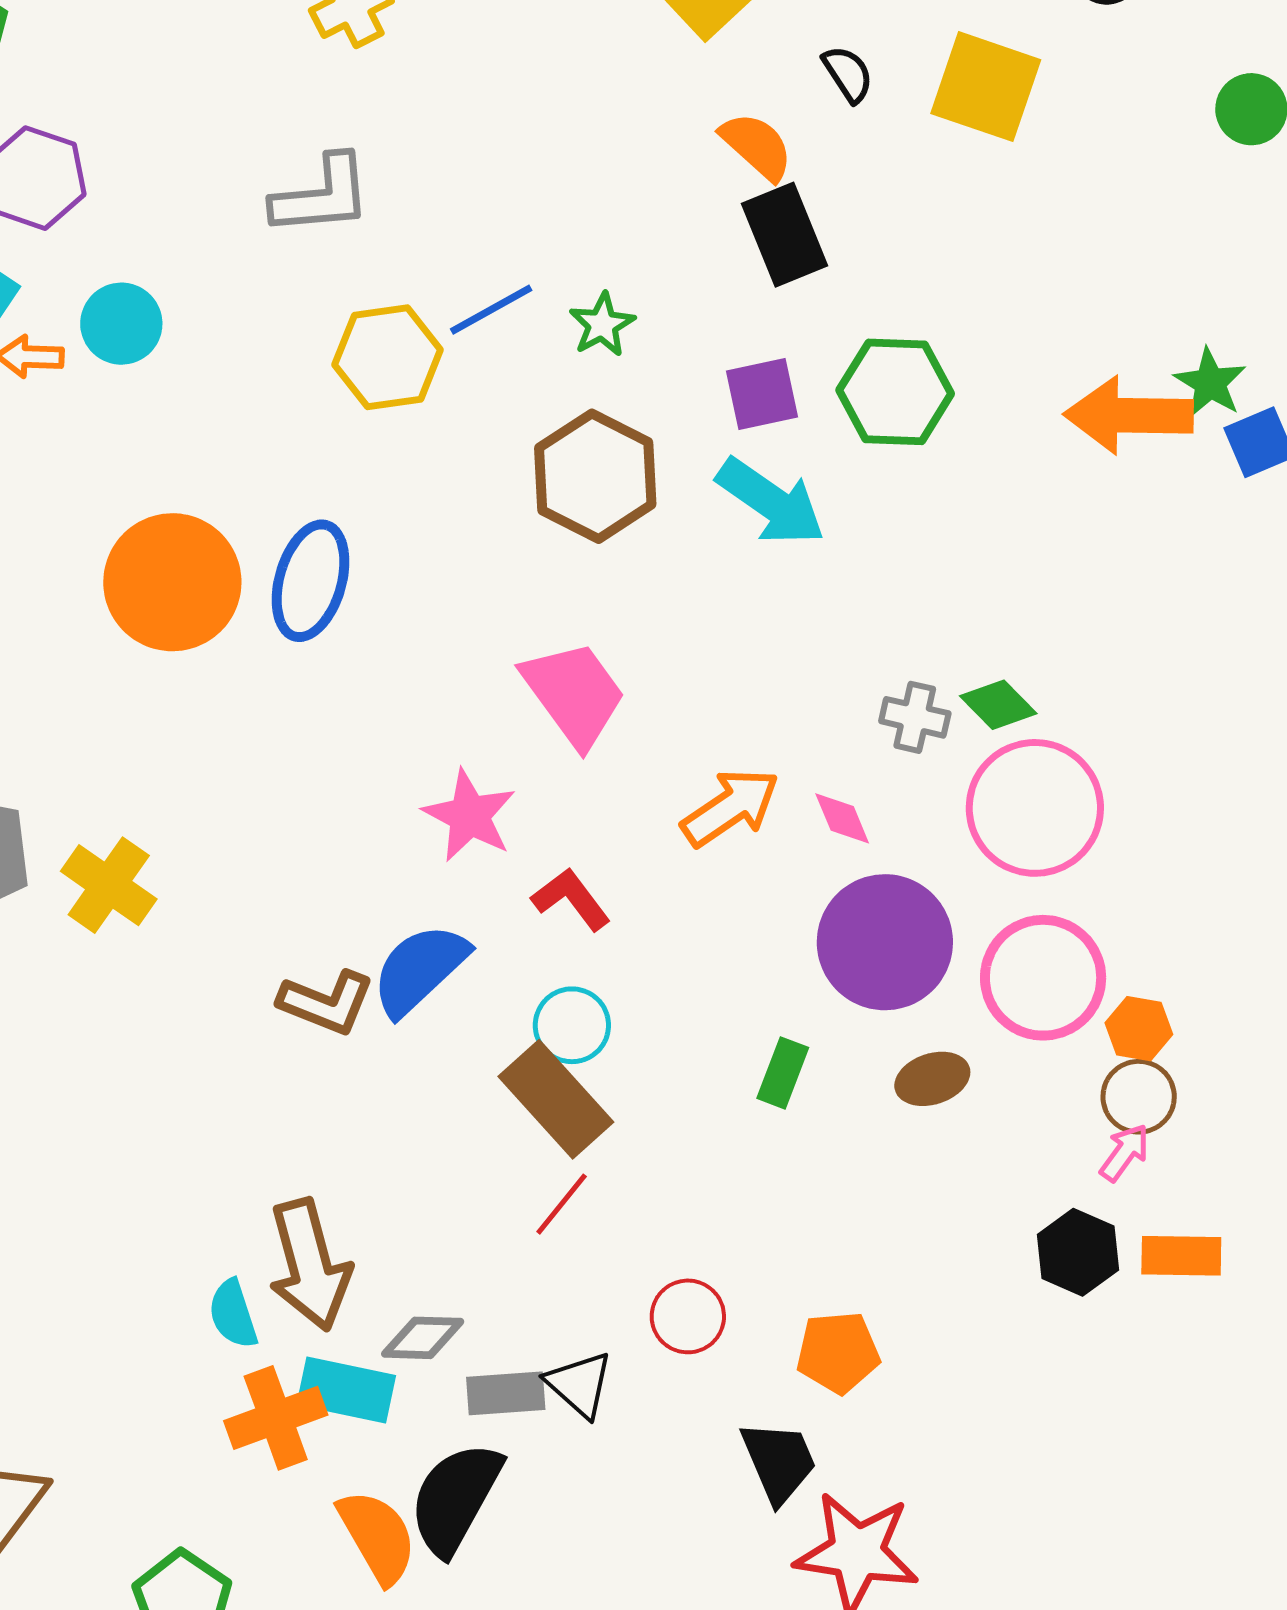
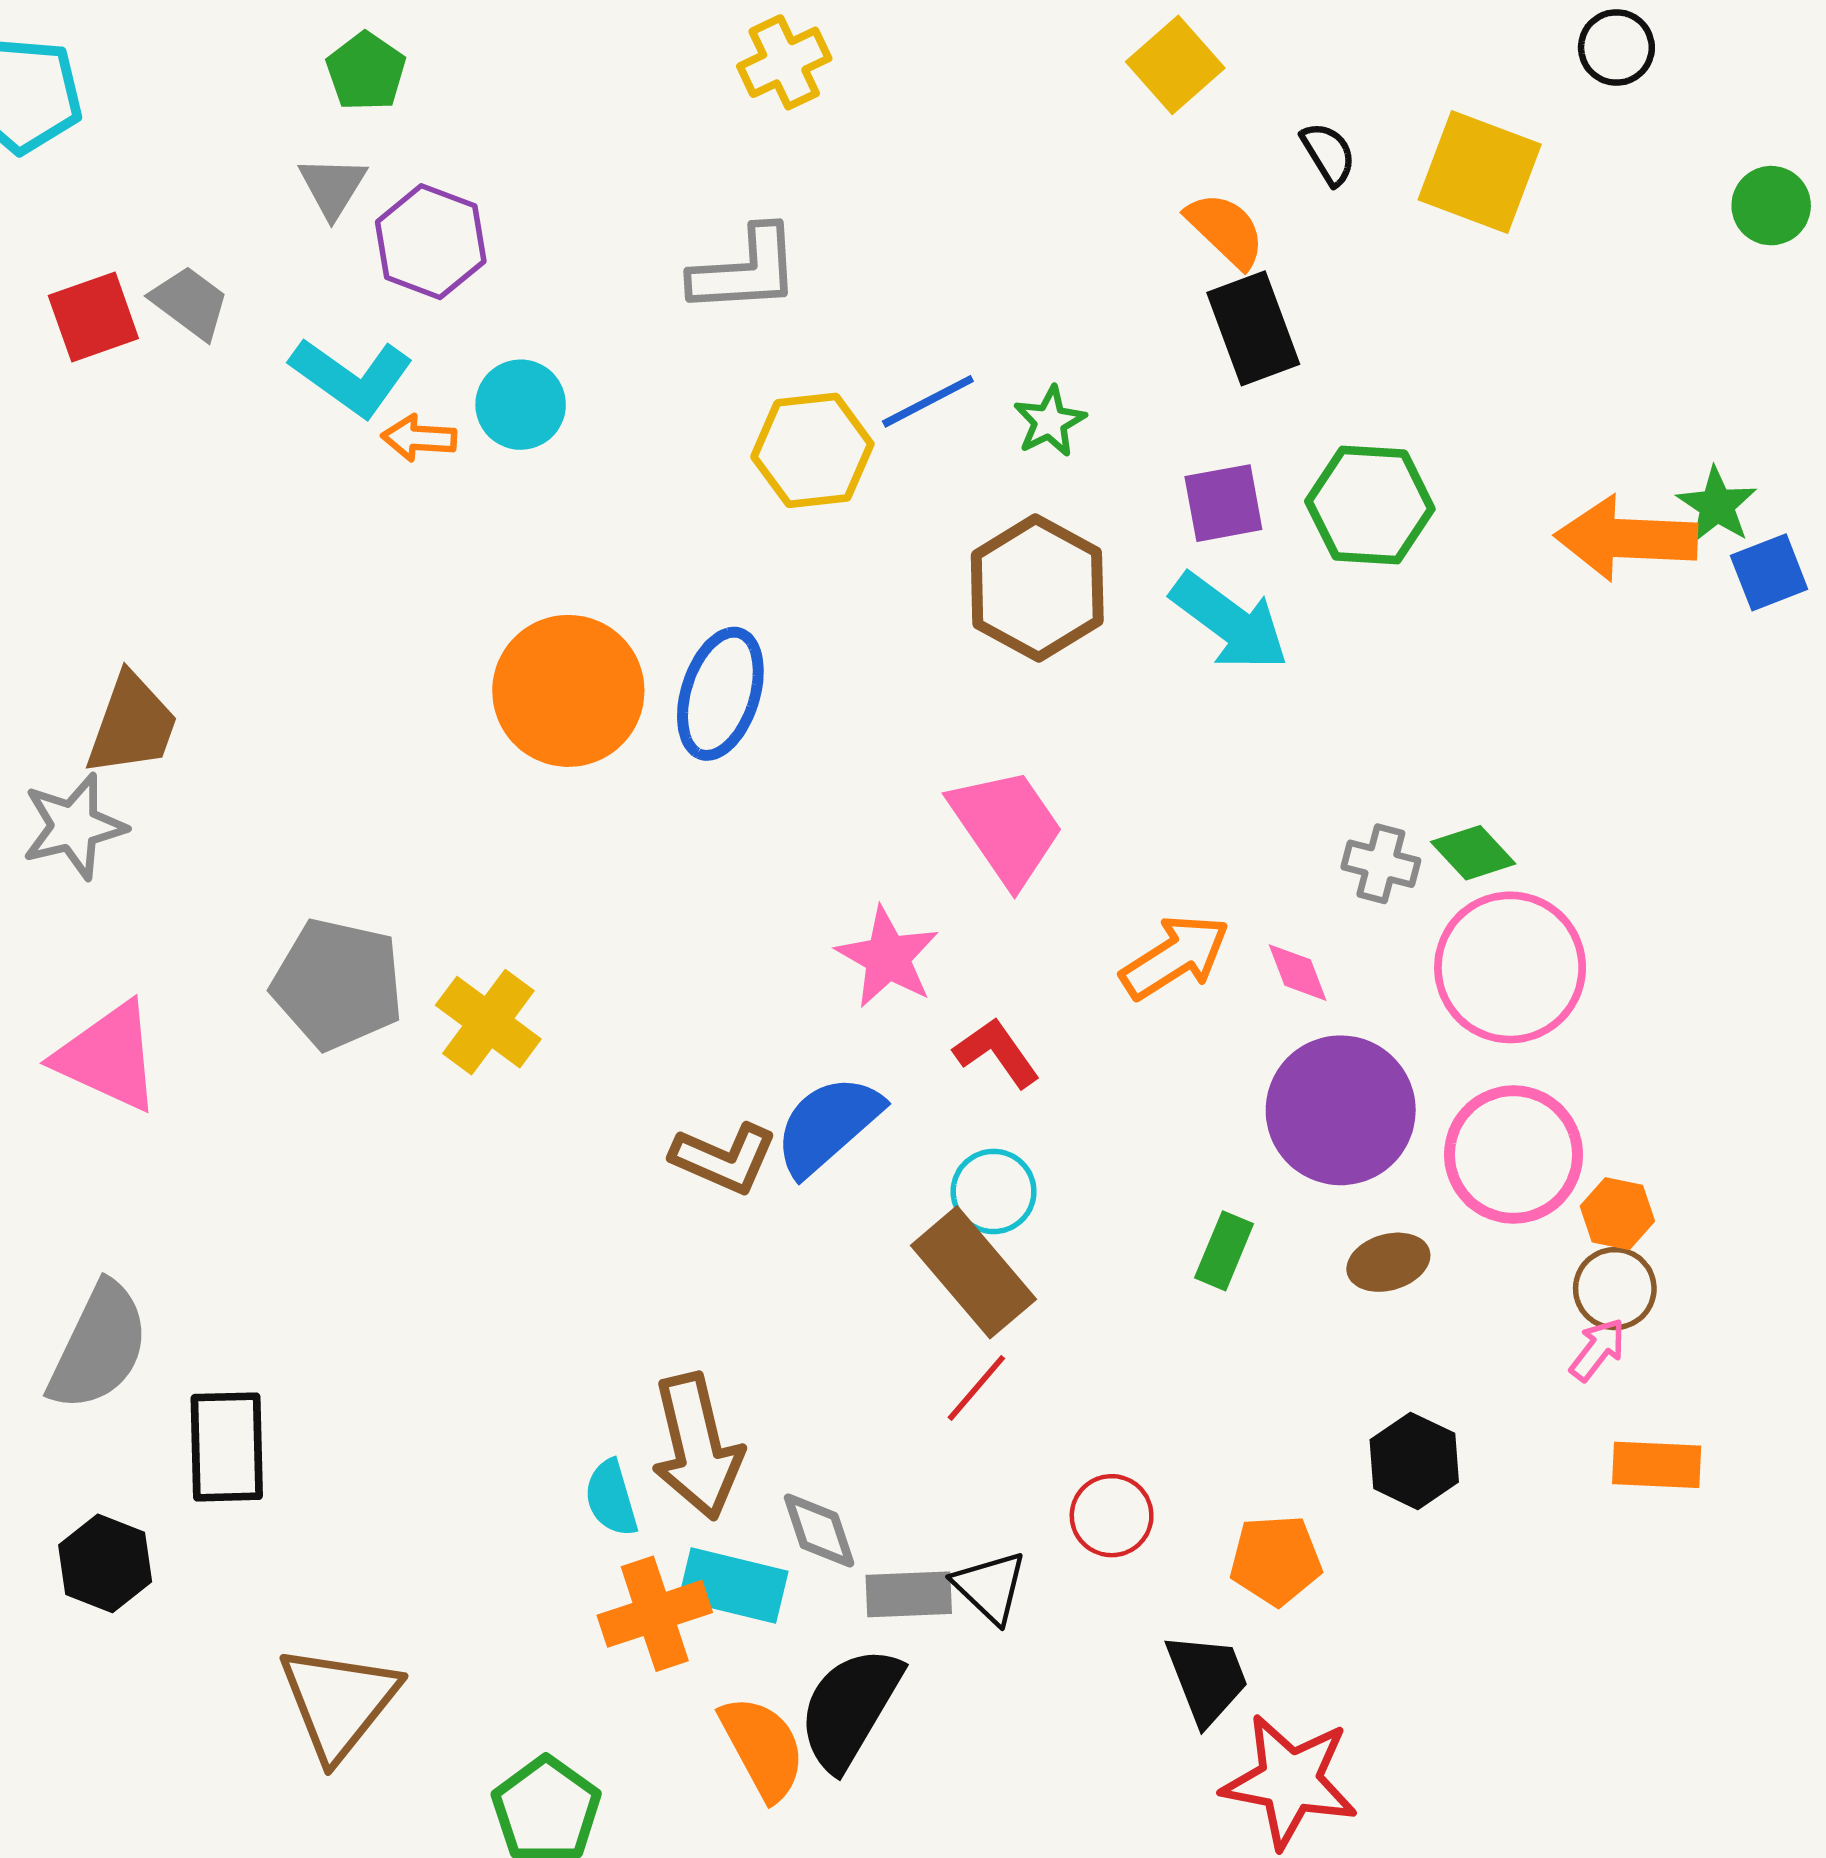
black hexagon: (1078, 1252) -> (1414, 1461), moved
gray diamond: (423, 1338) -> (819, 1531), turned 68

